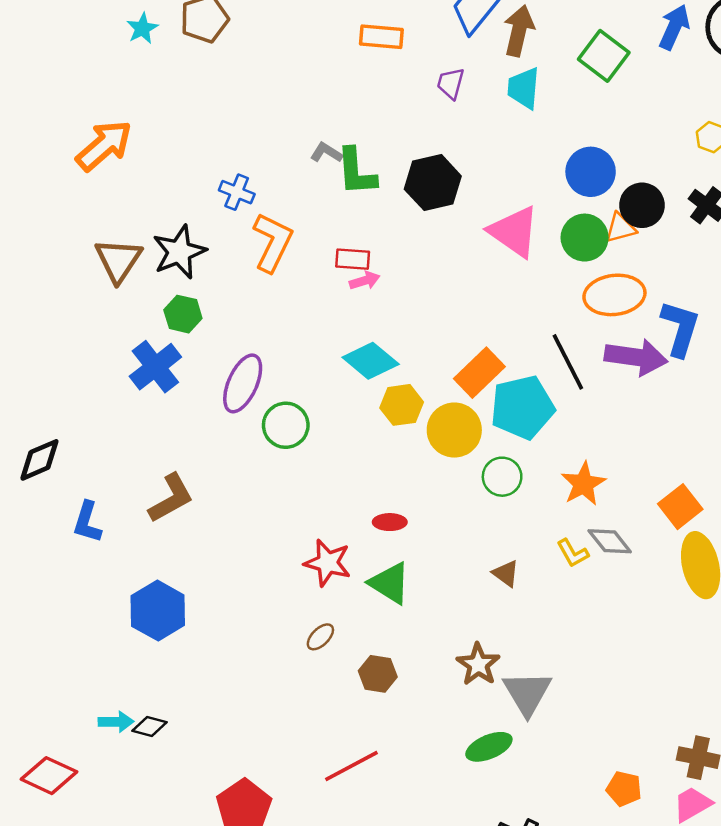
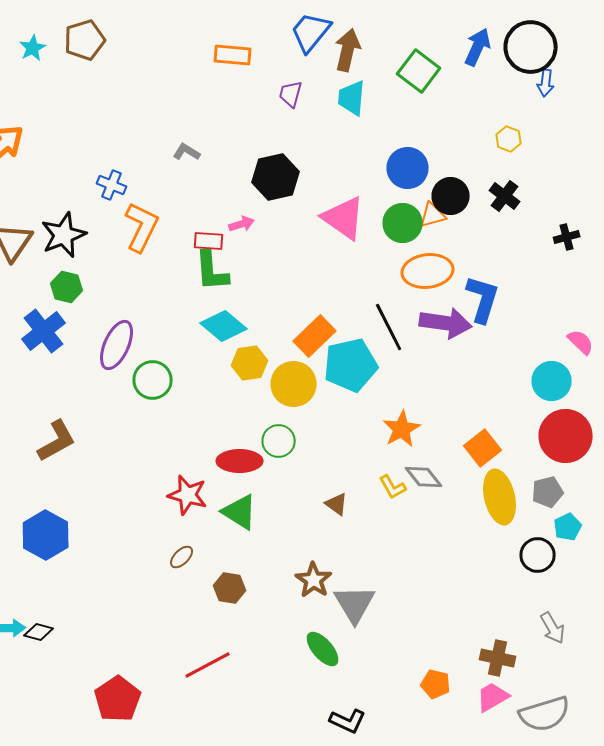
green L-shape: (356, 172) -> (212, 271), moved
pink arrow: (365, 281) -> (242, 224), moved
green circle: (502, 477) -> (279, 441), moved
red ellipse: (390, 522) -> (240, 461), size x1.6
green ellipse: (489, 747) -> (323, 649), turned 72

